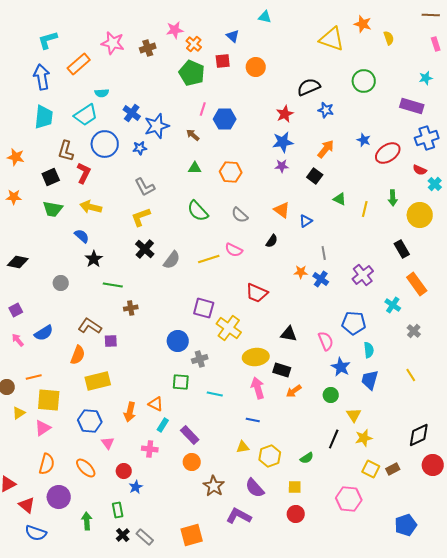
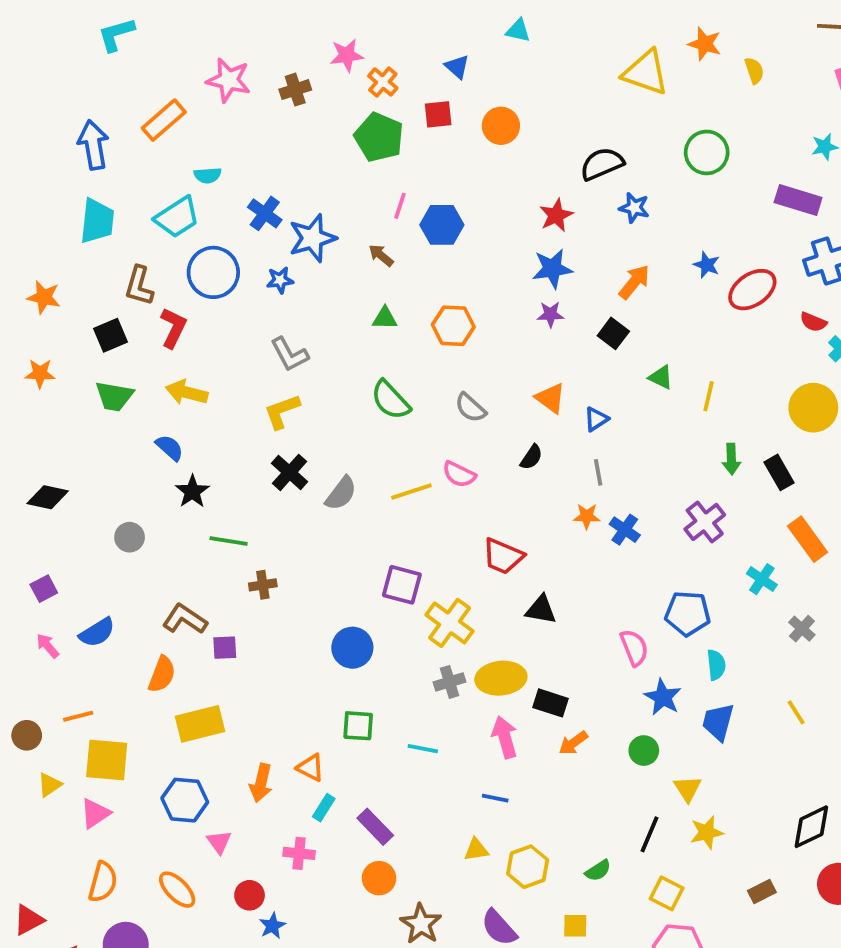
cyan L-shape: (48, 40) -> (116, 34), moved
green arrow: (393, 198) -> (731, 459), moved
gray line: (324, 253) -> (598, 472), moved
black triangle: (289, 334) -> (541, 610), moved
gray cross: (200, 359) -> (450, 682), moved
yellow square: (371, 469) -> (667, 893), moved

